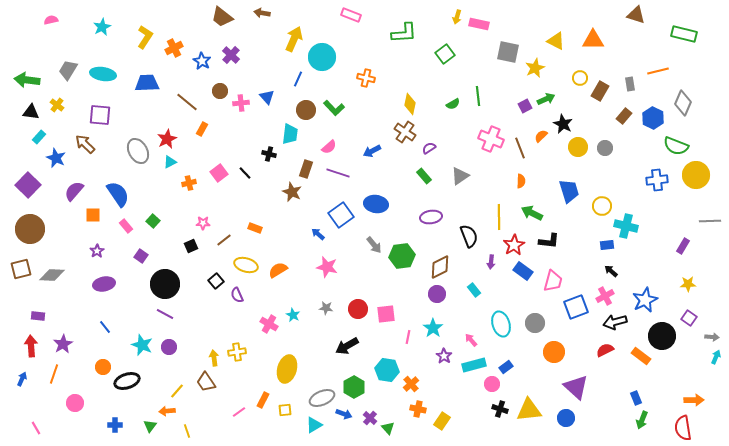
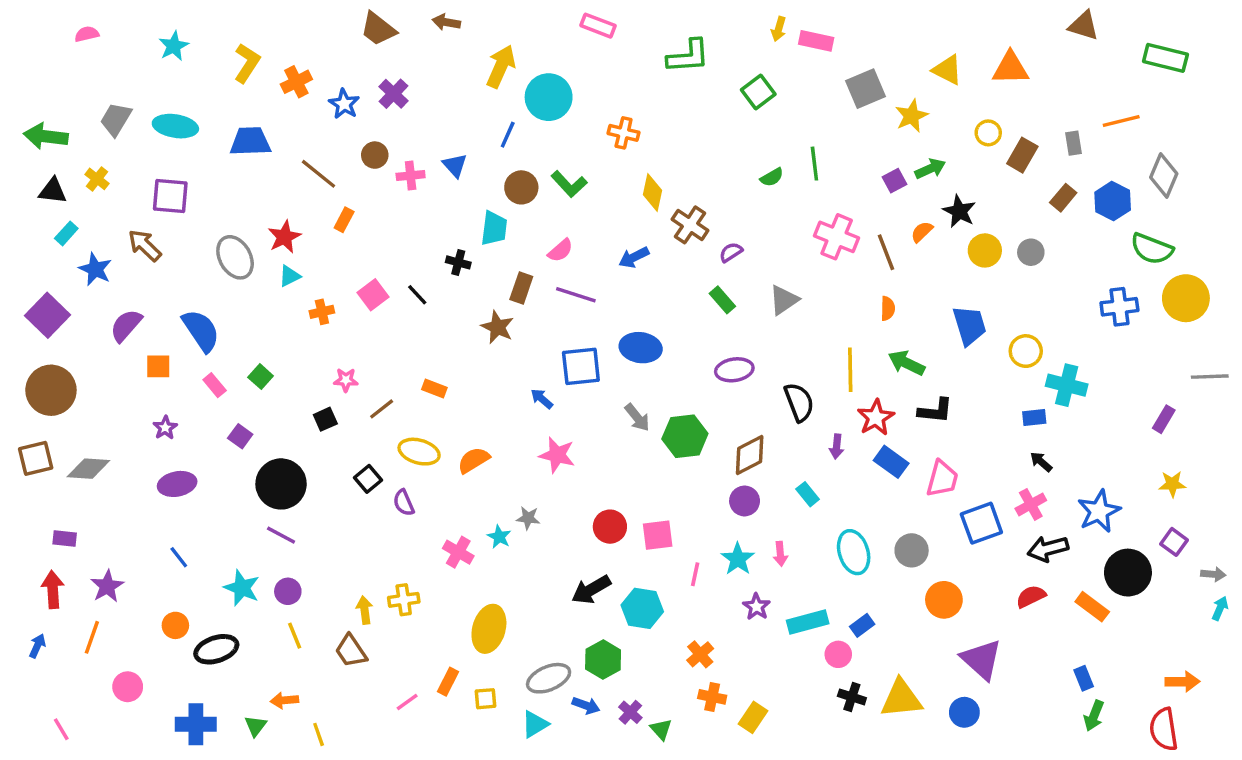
gray square: (508, 52) -> (866, 89), turned -35
yellow diamond: (410, 104) -> (653, 193), moved
blue square: (341, 215) -> (581, 366), turned 30
gray star: (326, 308) -> (528, 518), moved
pink arrow: (471, 340) -> (780, 554), moved, turned -144
cyan hexagon: (387, 370) -> (642, 608), moved
yellow line: (177, 391) -> (295, 636), moved, turned -63
blue cross: (115, 425) -> (196, 724), size x1.6

